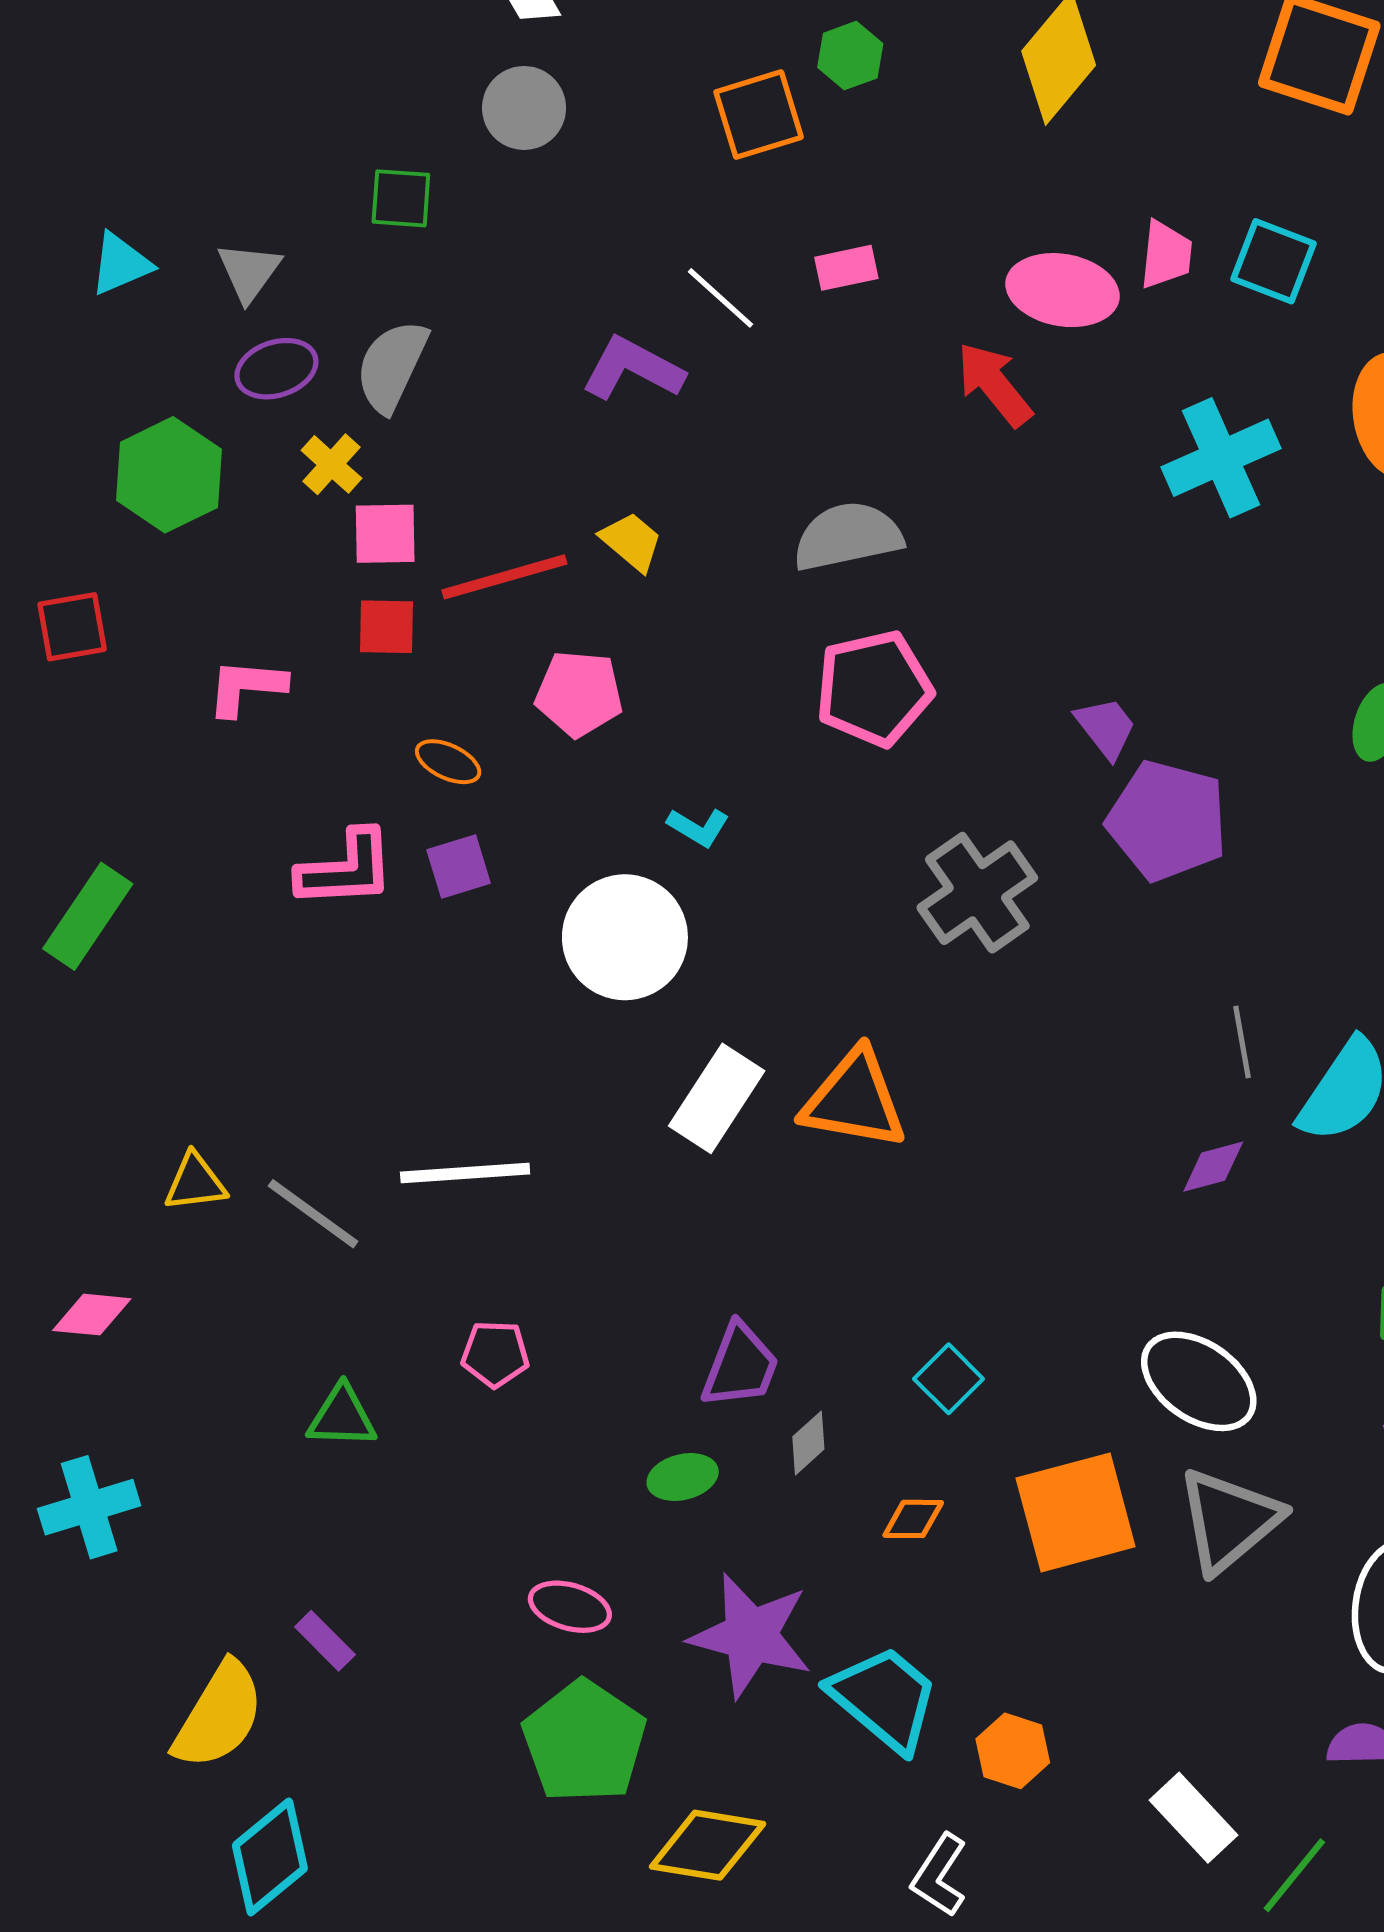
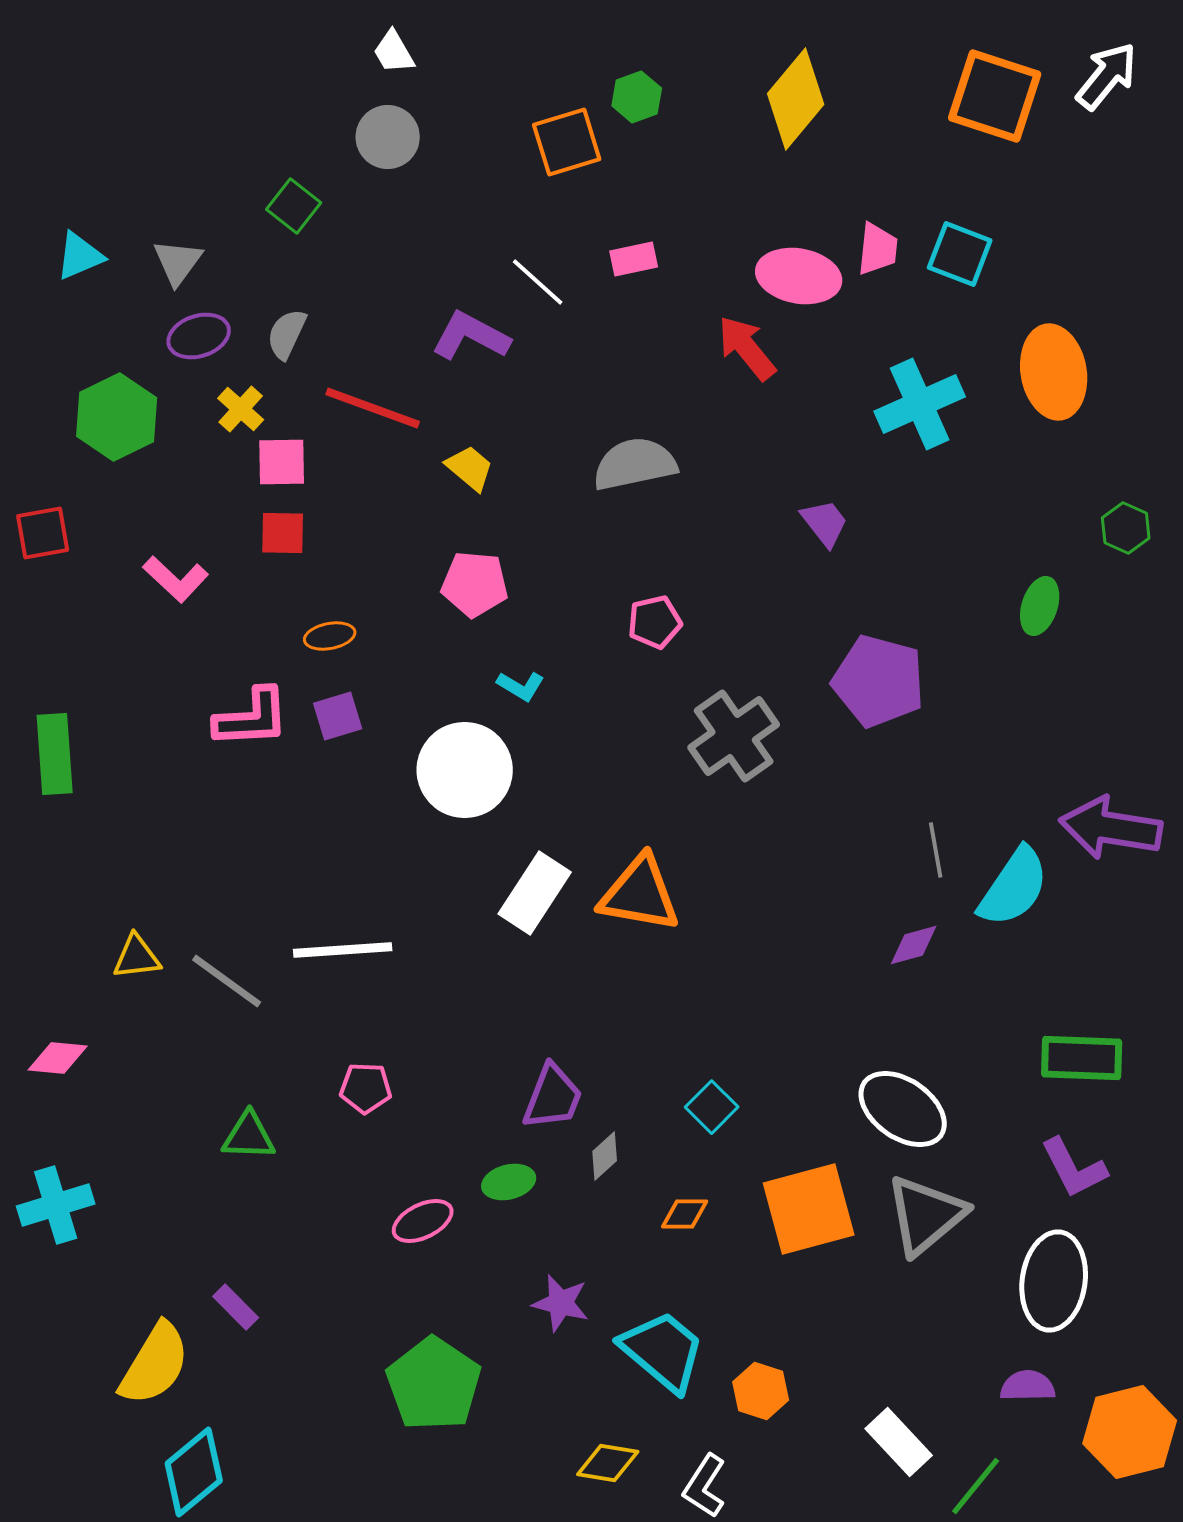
green square: (401, 198) -> (294, 206), turned 34
gray semicircle: (392, 366) -> (287, 334), size x0.7
red line: (504, 577) -> (373, 408), moved, turned 36
pink L-shape: (246, 687) -> (176, 579), turned -142
pink pentagon: (874, 688) -> (655, 622), moved, size x0.6
pink pentagon: (579, 694) -> (475, 584), moved
purple trapezoid: (1106, 728) -> (825, 523), moved
orange ellipse: (448, 762) -> (330, 636), turned -36
green rectangle: (88, 916) -> (55, 754), turned -38
pink ellipse: (570, 1607) -> (423, 1221), moved, turned -42
purple star: (751, 1636) -> (561, 1303), size x0.6
yellow diamond: (707, 1845) -> (608, 1463), moved, size x0.7

